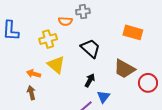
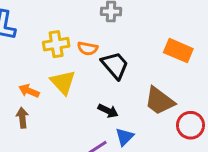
orange semicircle: (65, 21) -> (88, 48), moved
black arrow: (90, 80) -> (108, 111), turned 80

